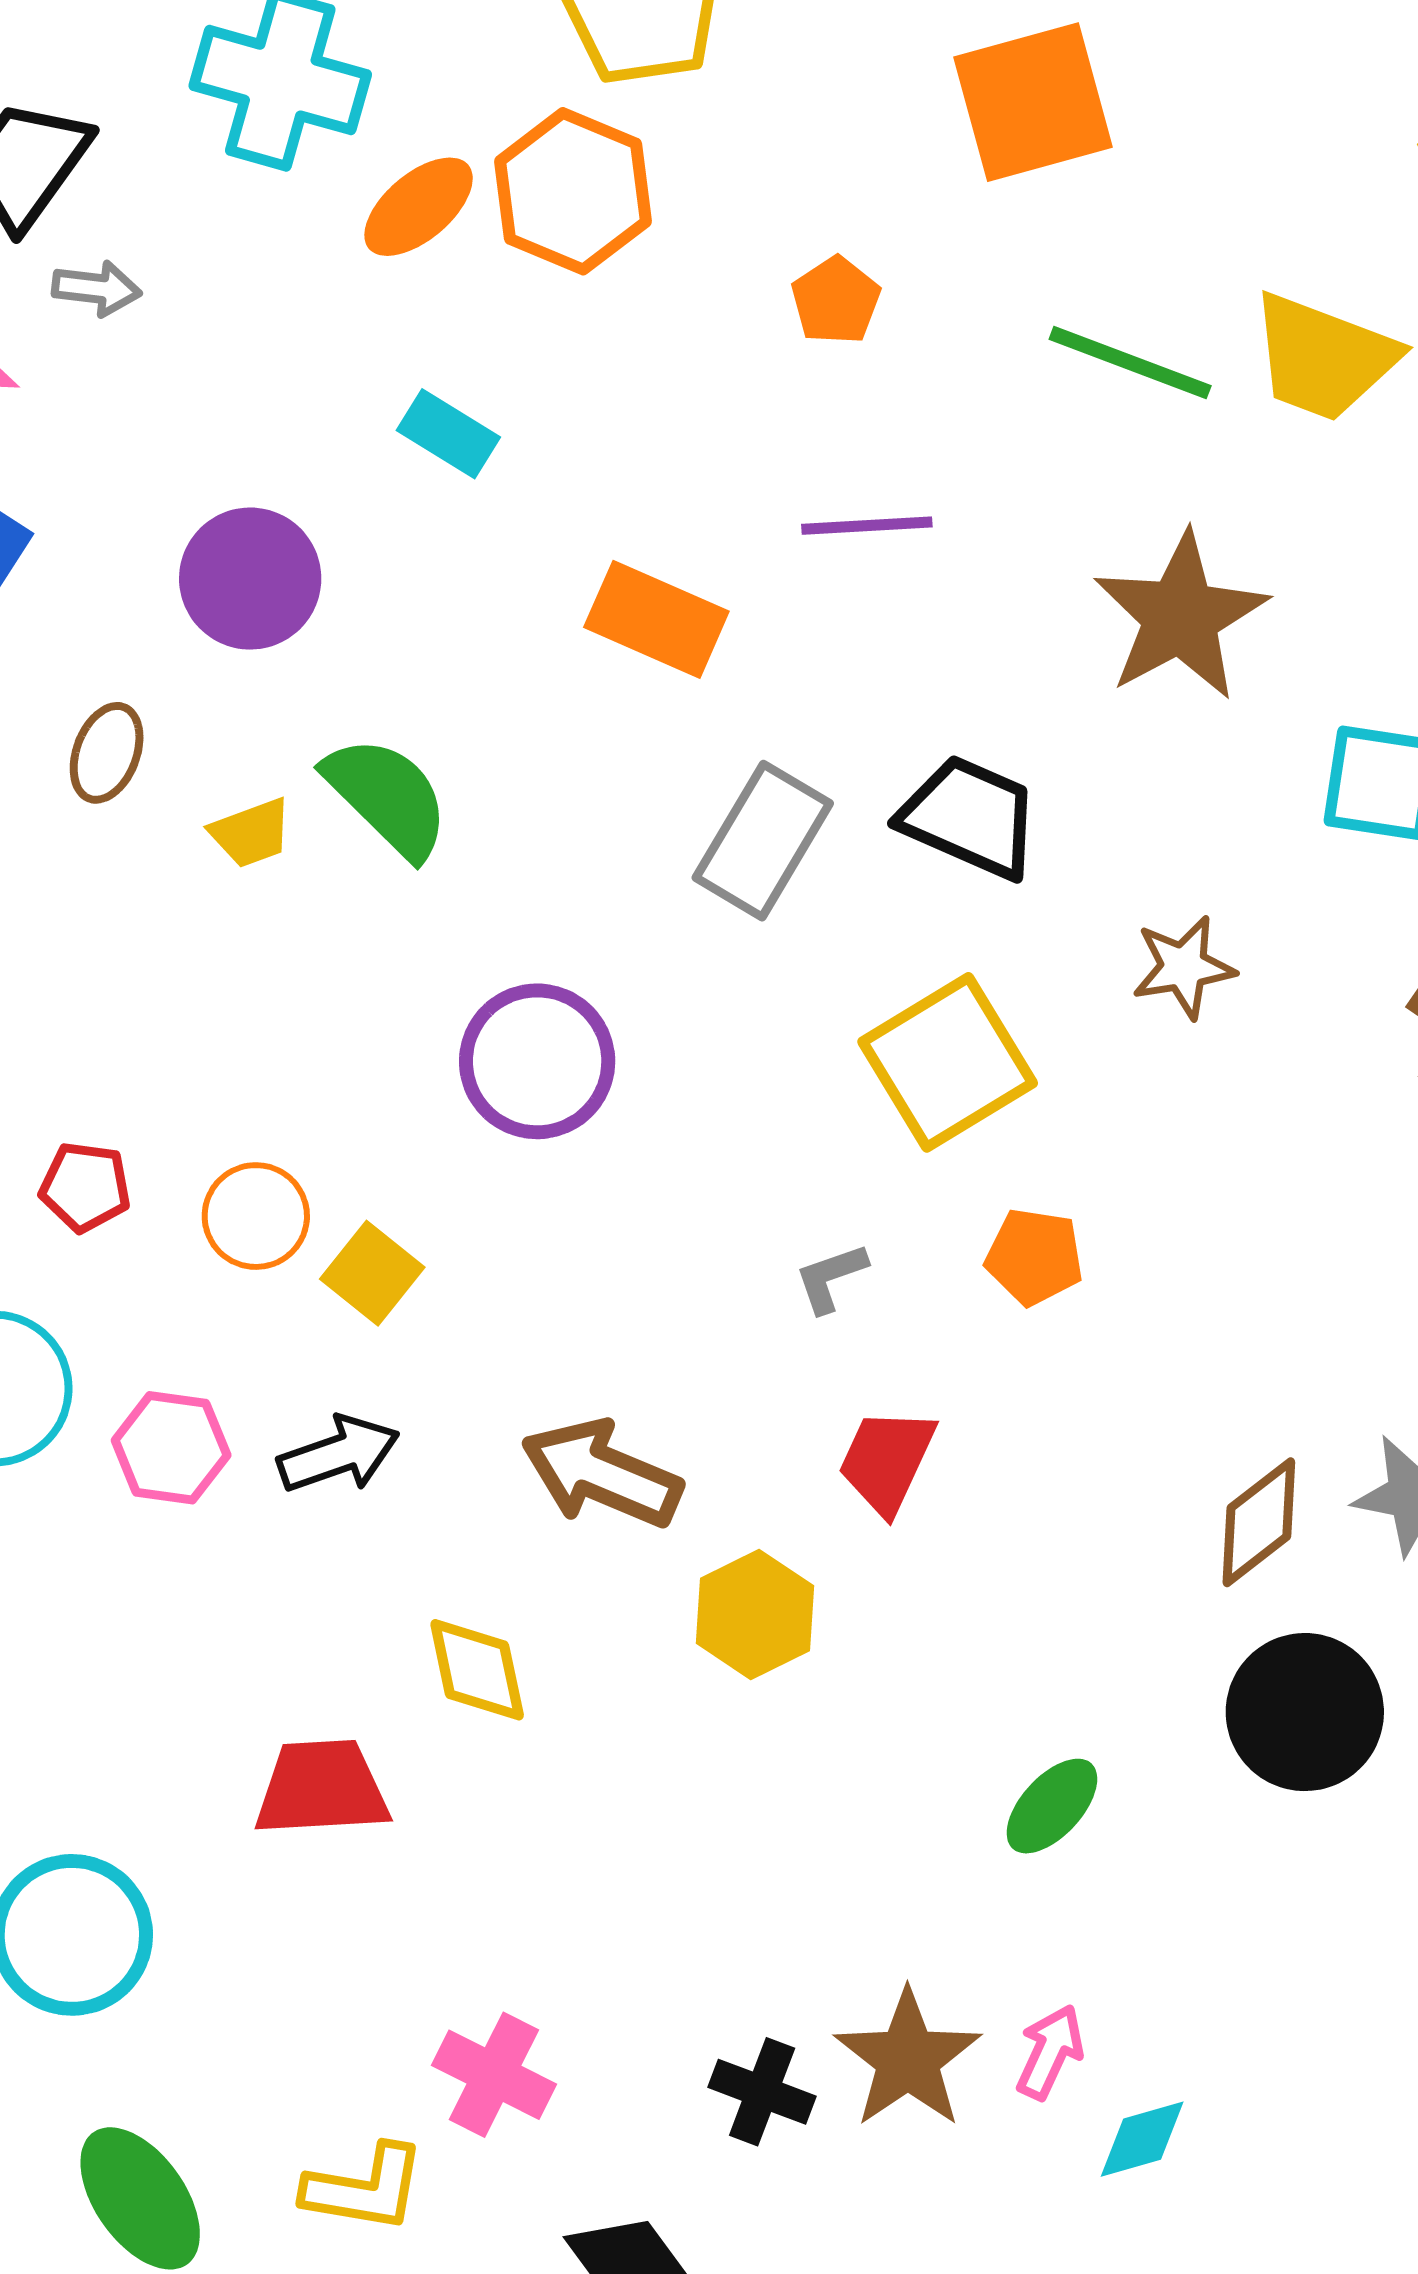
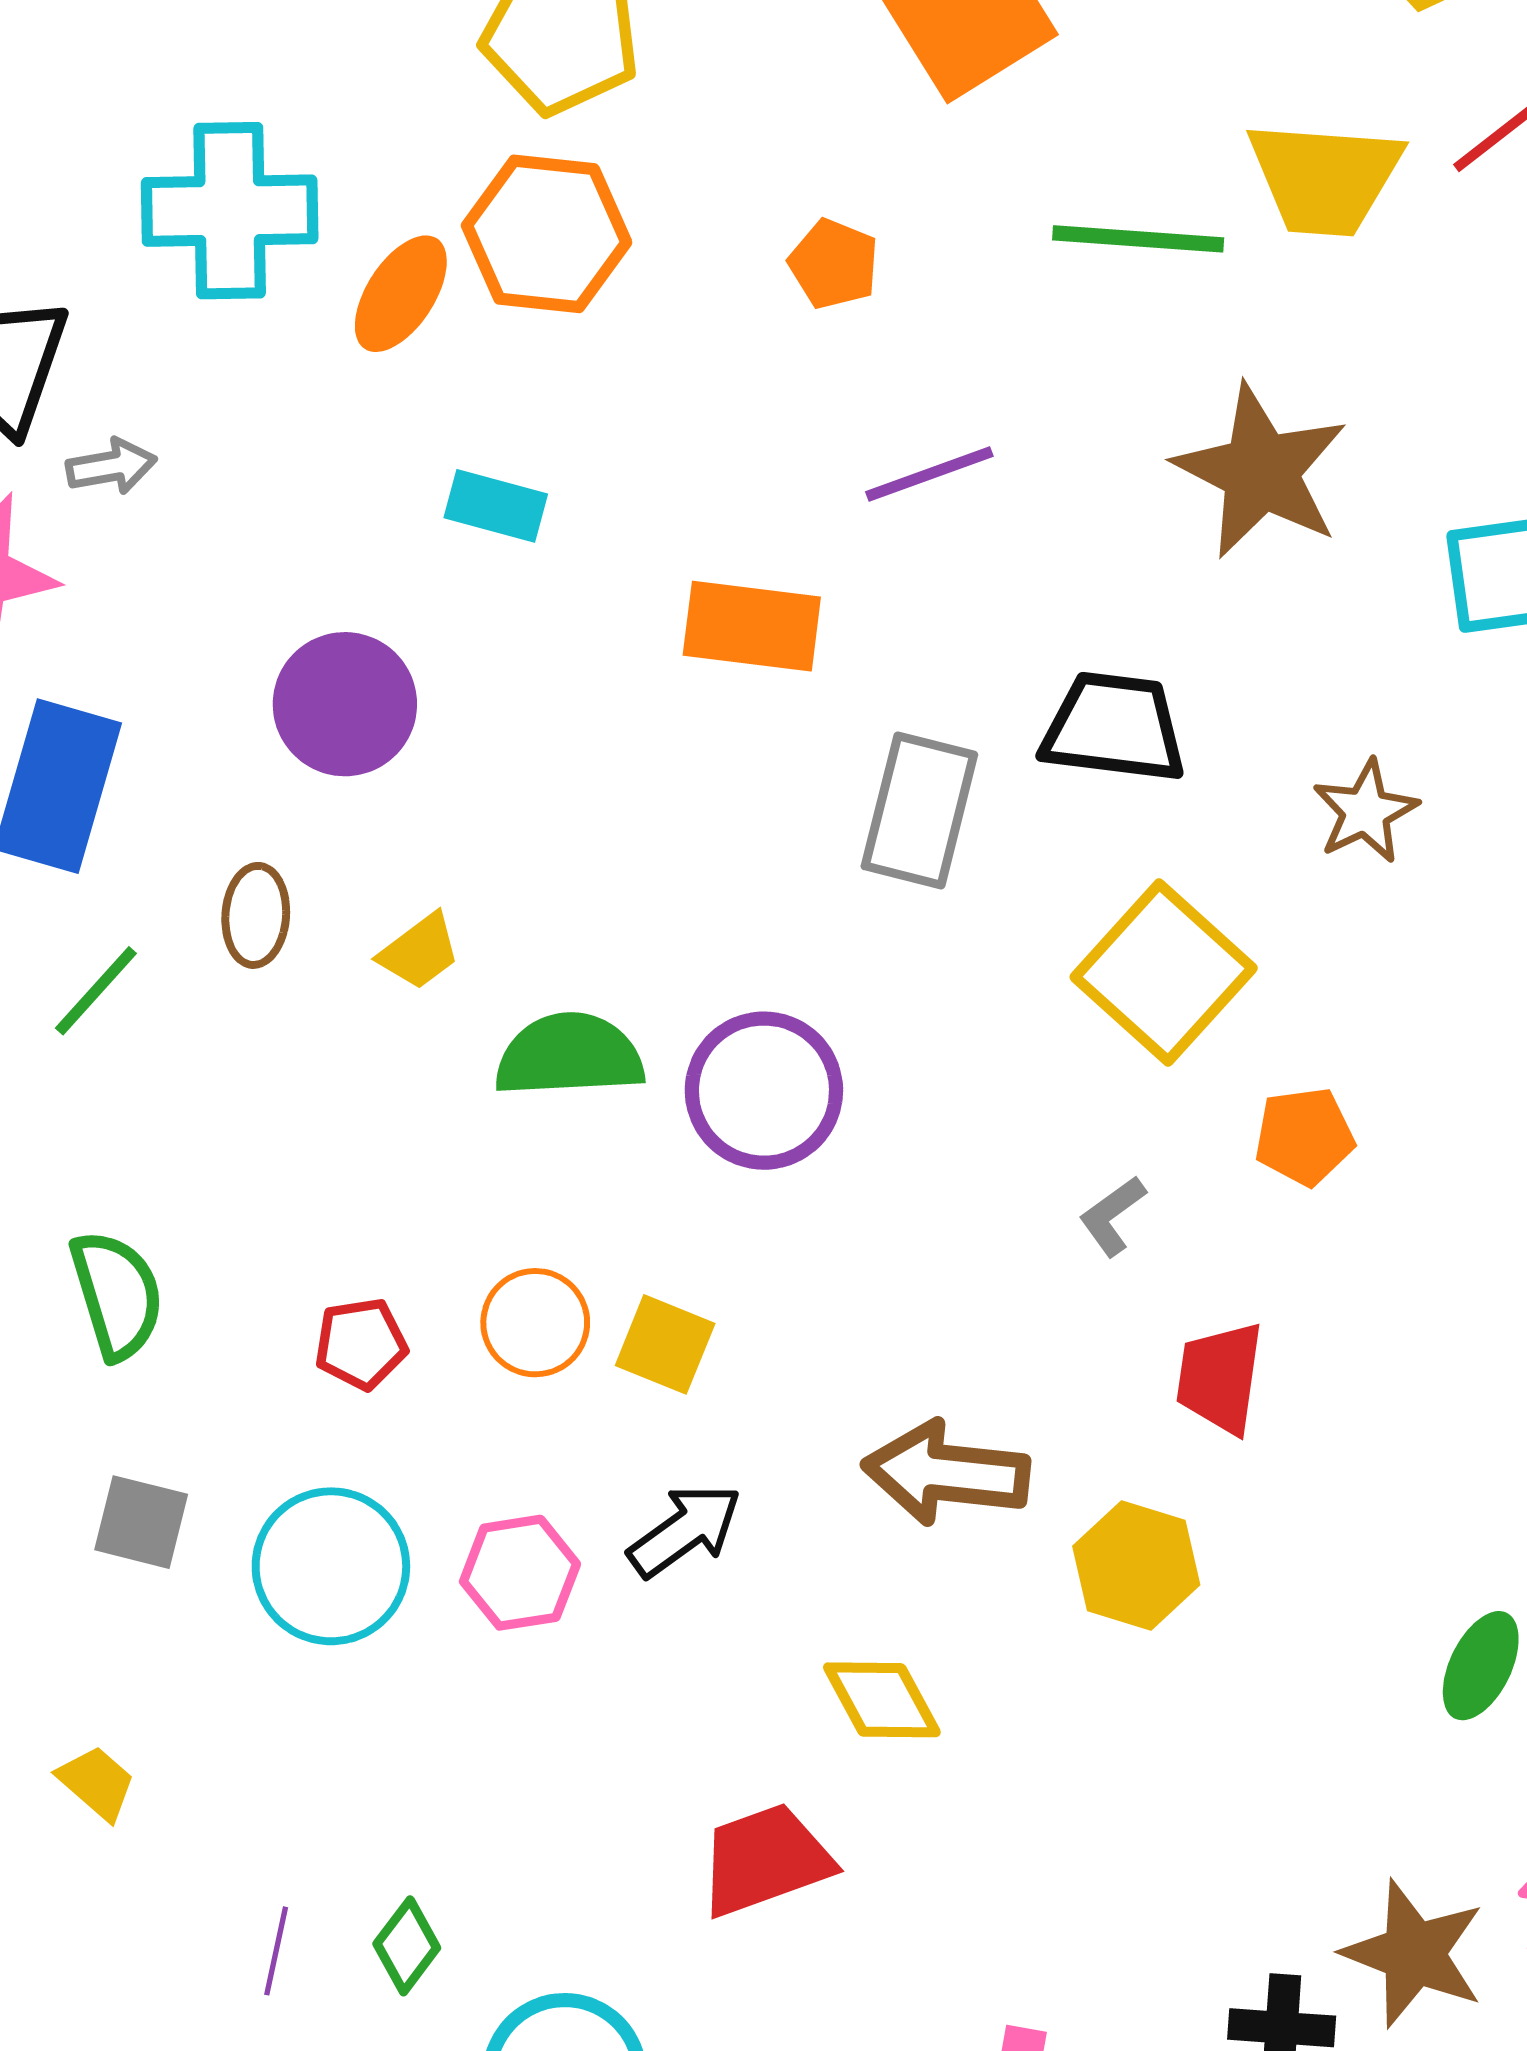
green semicircle: (387, 797) -> (569, 1055), moved, turned -31

